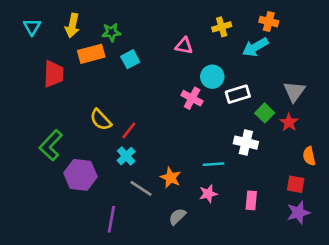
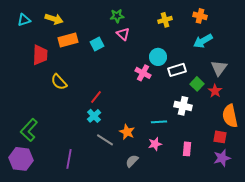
yellow arrow: (72, 26) -> (54, 19), turned -84
cyan triangle: (32, 27) -> (24, 20), turned 40
green star: (111, 32) -> (117, 16), moved
pink triangle: (184, 46) -> (123, 34), moved, turned 32
cyan arrow: (255, 47) -> (203, 41), moved
yellow semicircle: (101, 120) -> (59, 82), moved
green L-shape: (51, 145) -> (29, 130), moved
orange semicircle: (309, 156) -> (230, 116), size x1.6
purple hexagon: (80, 175) -> (21, 159), moved
purple line: (111, 219) -> (69, 159), moved

